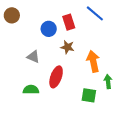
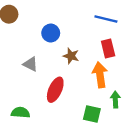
blue line: (95, 13) -> (106, 19), turned -30
red rectangle: (69, 22) -> (108, 48), moved
green semicircle: (31, 90) -> (20, 113), moved

